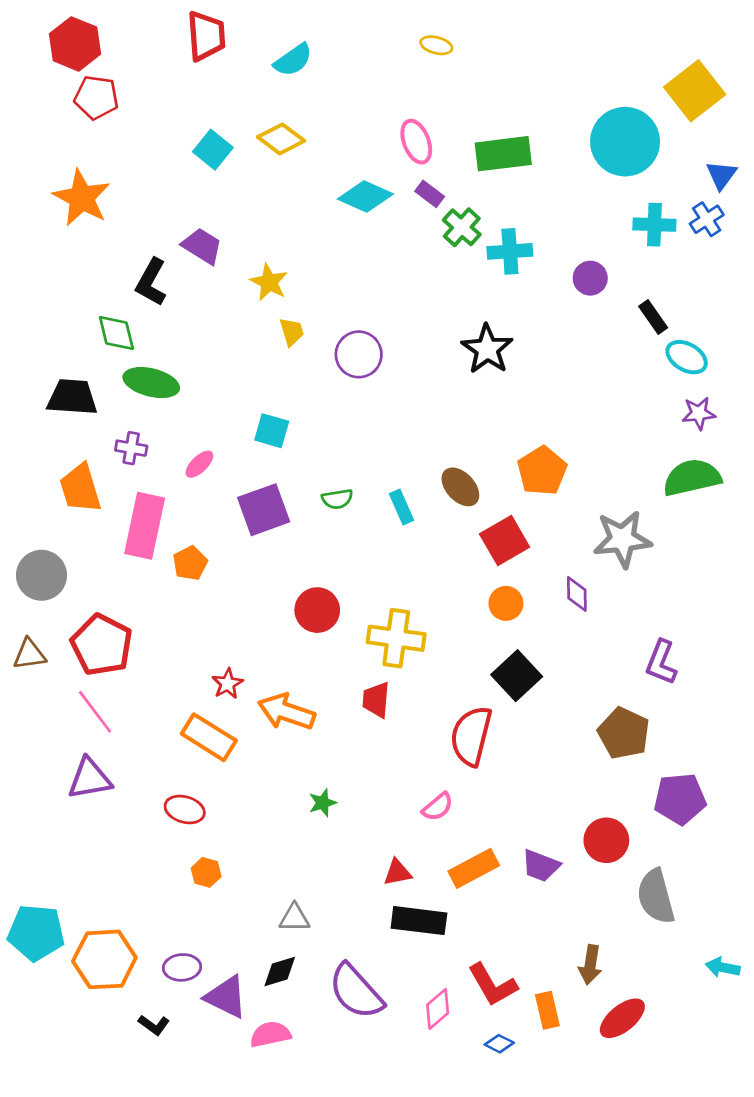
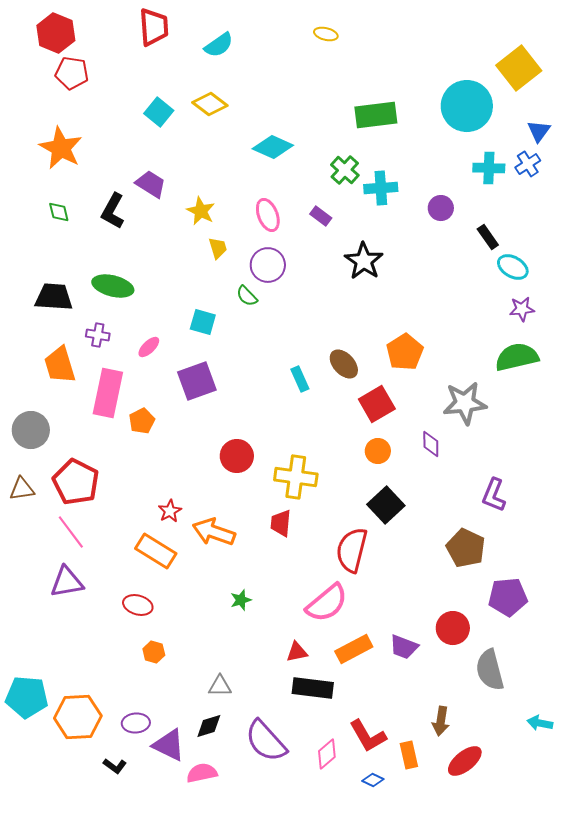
pink ellipse: (416, 142) -> (268, 215), moved
purple rectangle: (430, 194) -> (321, 216), moved
green diamond: (116, 333) -> (59, 212), moved, size x0.7
green semicircle: (337, 499) -> (247, 296), moved, turned 55
pink semicircle: (438, 807) -> (327, 603), size x1.8

